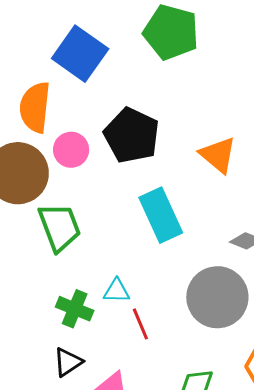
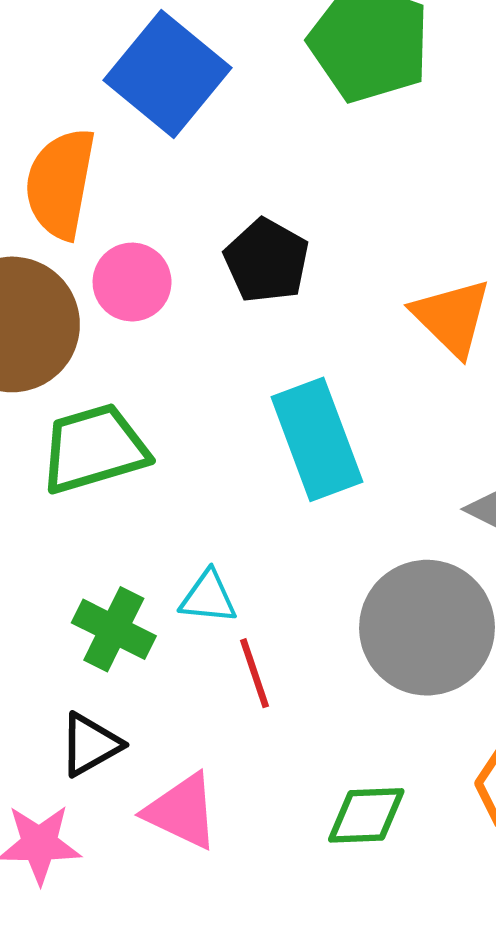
black pentagon: (132, 135) -> (267, 261), size x0.7
green trapezoid: (59, 227) -> (94, 449), turned -90

